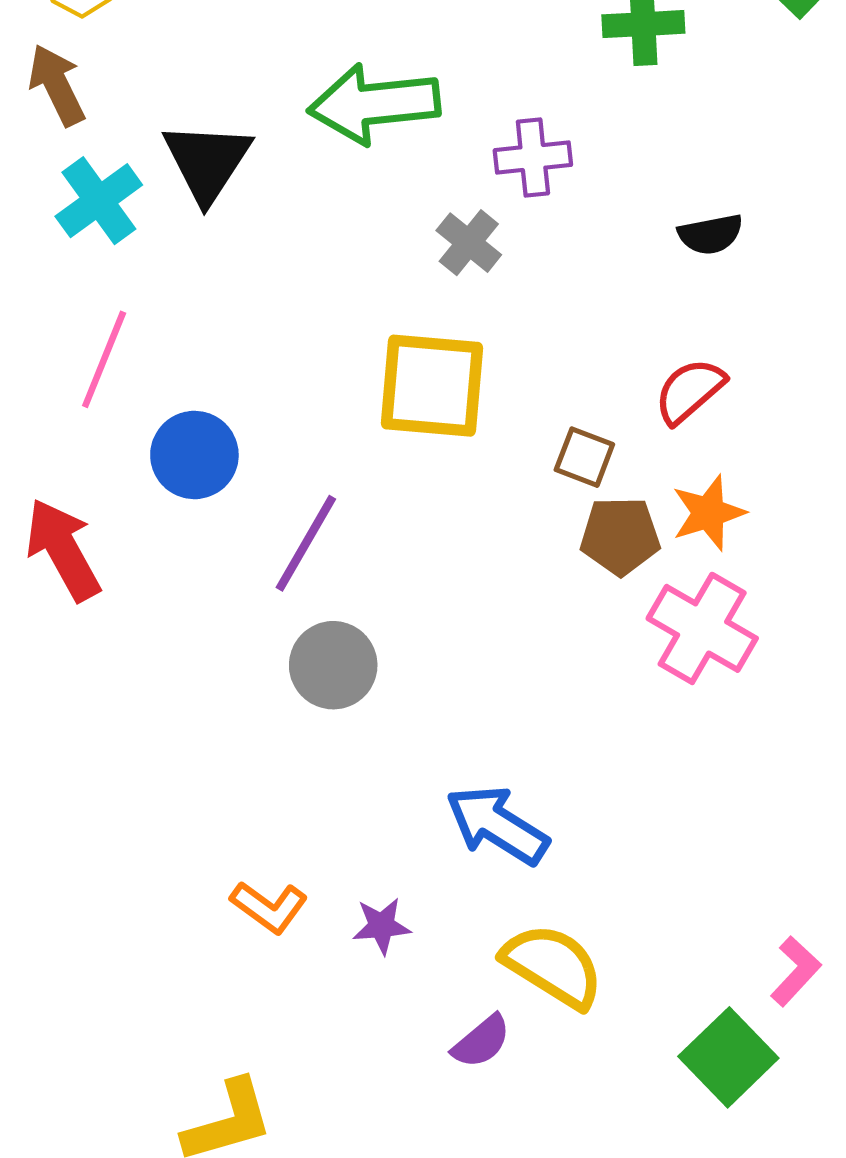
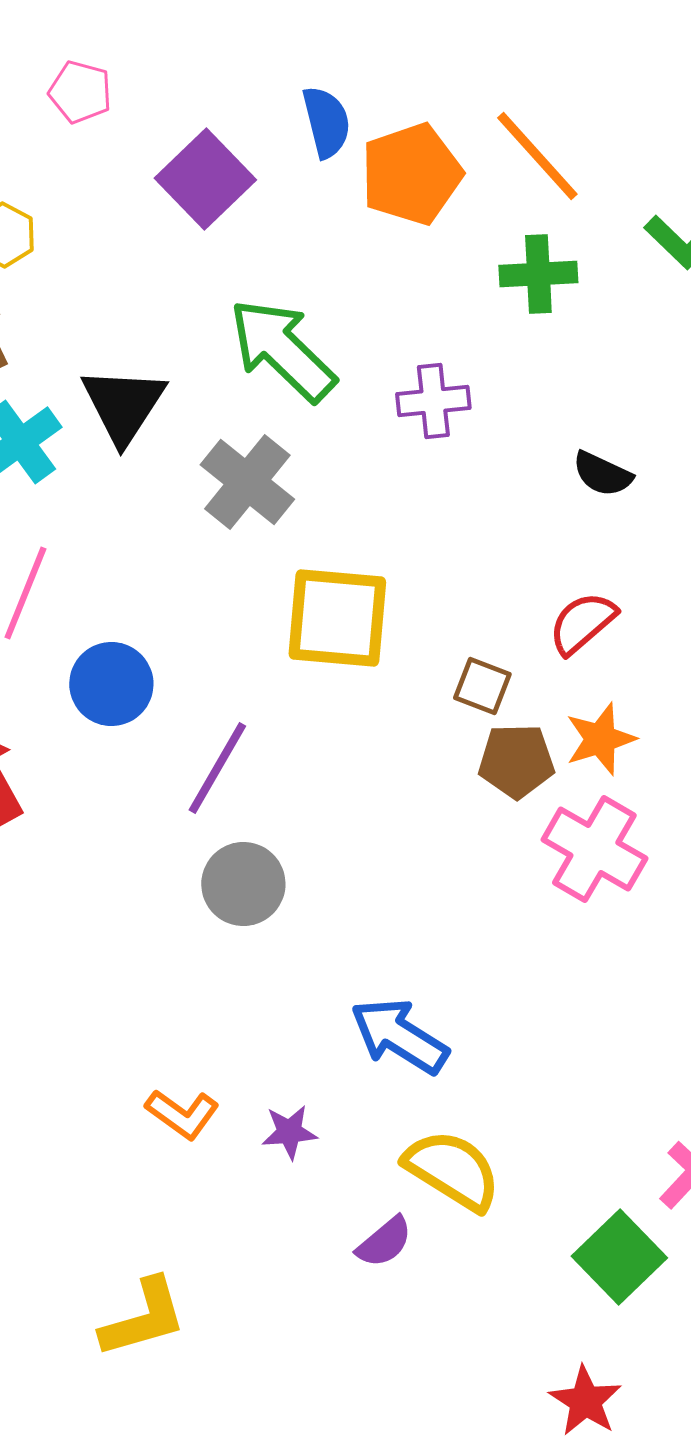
green arrow: (374, 104) -> (282, 350), turned 50
black semicircle: (711, 234) -> (602, 474), turned 36
gray cross: (469, 243) -> (247, 482), moved, size x1.5

